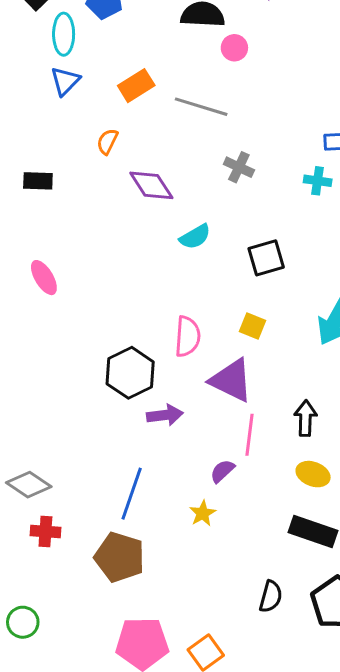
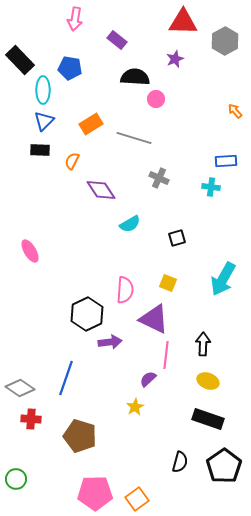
black rectangle: (38, 181) -> (40, 150), moved
black square: (266, 258) -> (177, 238), size x0.7
blue line: (132, 494) -> (66, 378), moved

